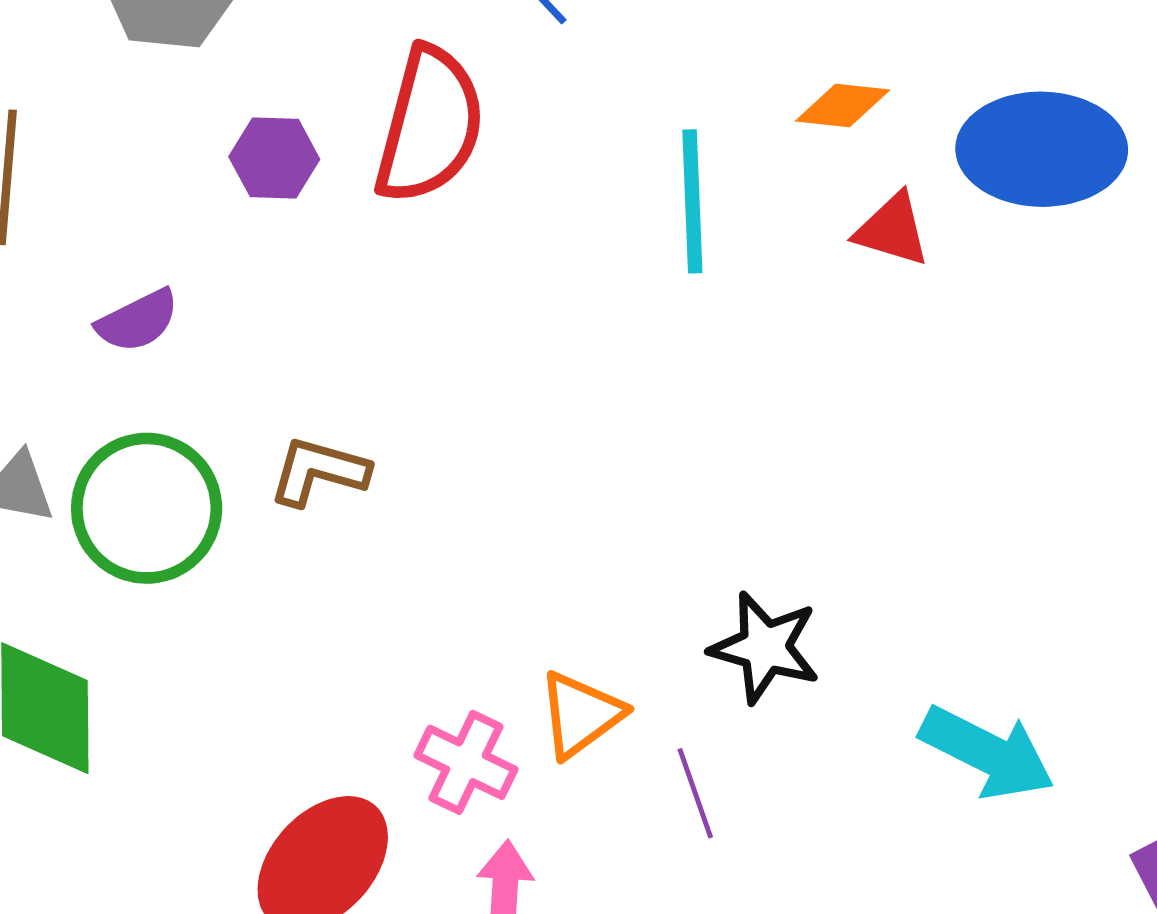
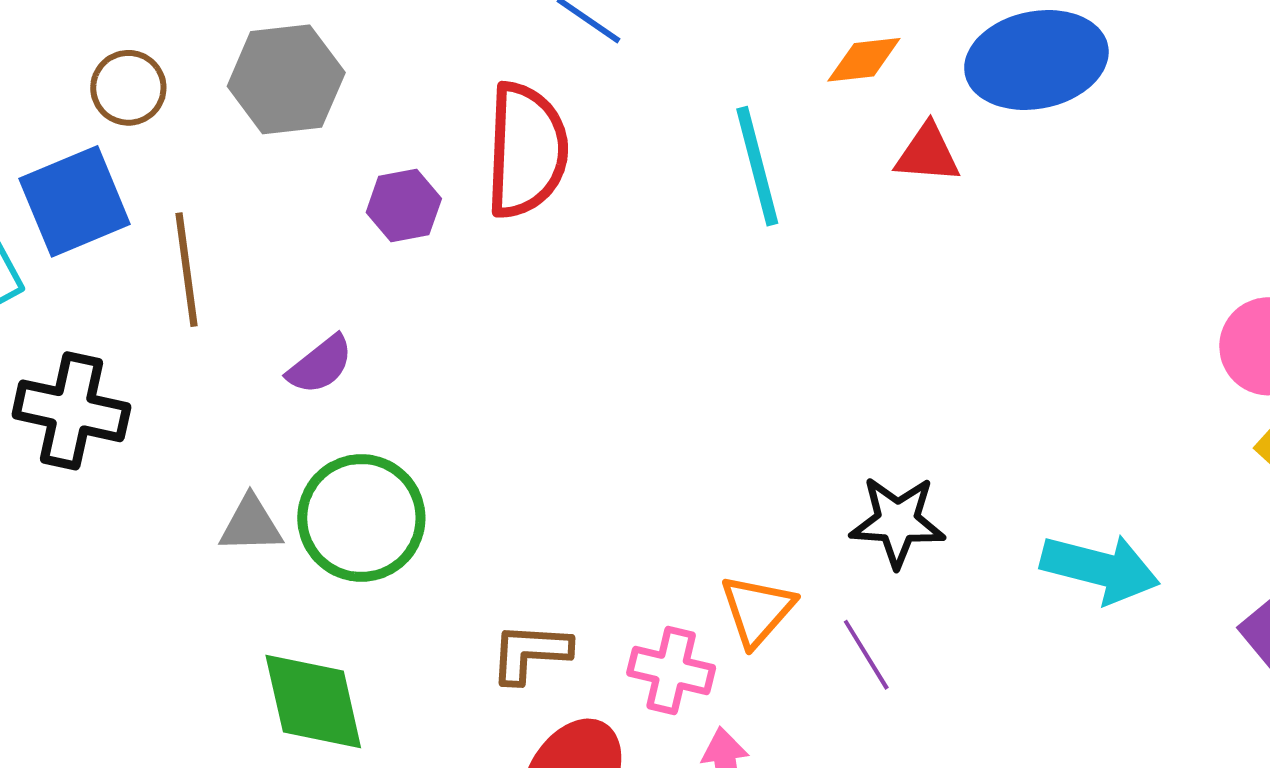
brown L-shape: (319, 471) -> (530, 653), moved

